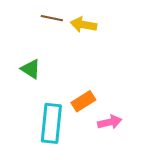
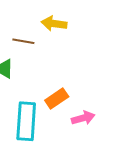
brown line: (52, 18) -> (23, 41), moved

